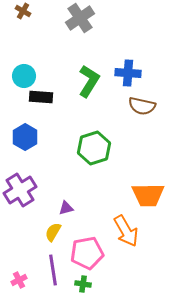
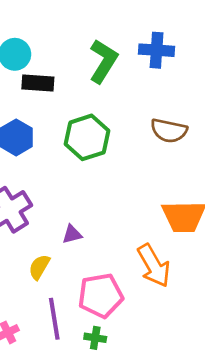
brown semicircle: (142, 106) -> (169, 131), moved
green hexagon: (94, 148) -> (87, 137), moved
yellow semicircle: (53, 232) -> (39, 267), moved

